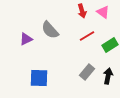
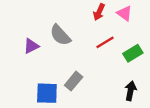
red arrow: (82, 11) -> (99, 12), turned 40
gray rectangle: (87, 72) -> (74, 81), moved

